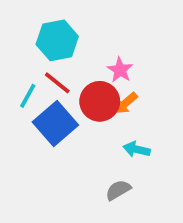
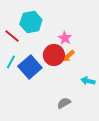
red line: (57, 83) -> (12, 36), moved
cyan line: (28, 96) -> (11, 62), moved
cyan arrow: (137, 149) -> (88, 81), moved

